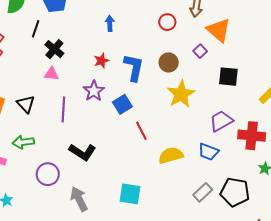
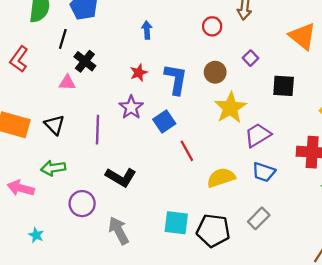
orange triangle: (219, 30) -> (303, 36), moved
pink triangle: (51, 74) -> (67, 83), moved
purple trapezoid: (221, 121) -> (258, 135), moved
black pentagon: (235, 192) -> (213, 231), moved

